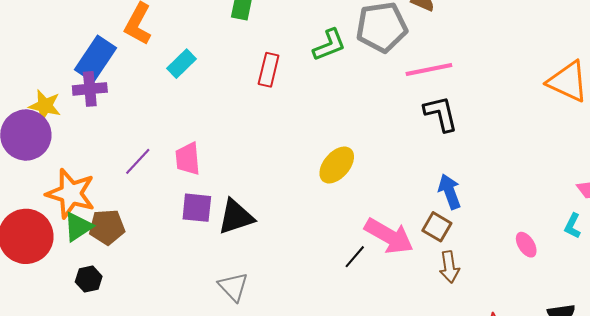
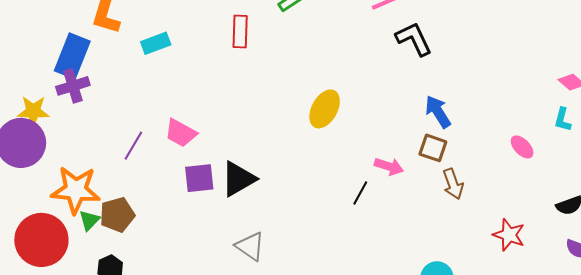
cyan rectangle: (182, 64) -> (156, 43), turned 36
pink trapezoid: (188, 159) -> (181, 133), turned -44
green triangle: (78, 227) -> (89, 220), size x0.7
pink arrow: (389, 236) -> (389, 166), size x0.6

